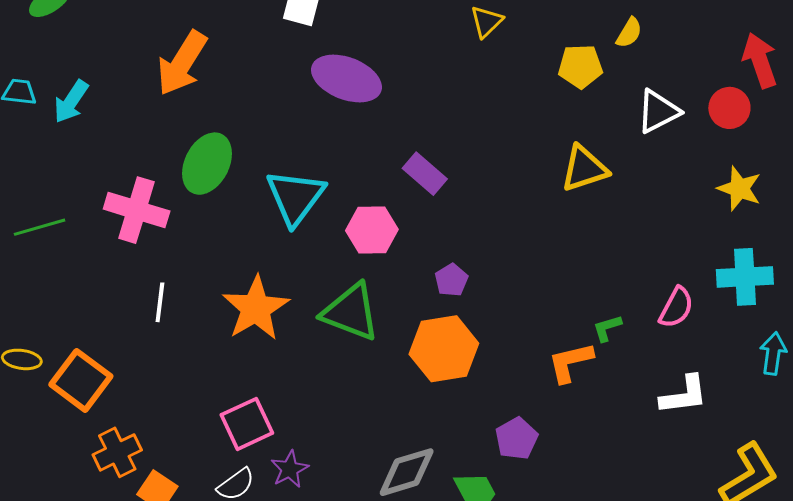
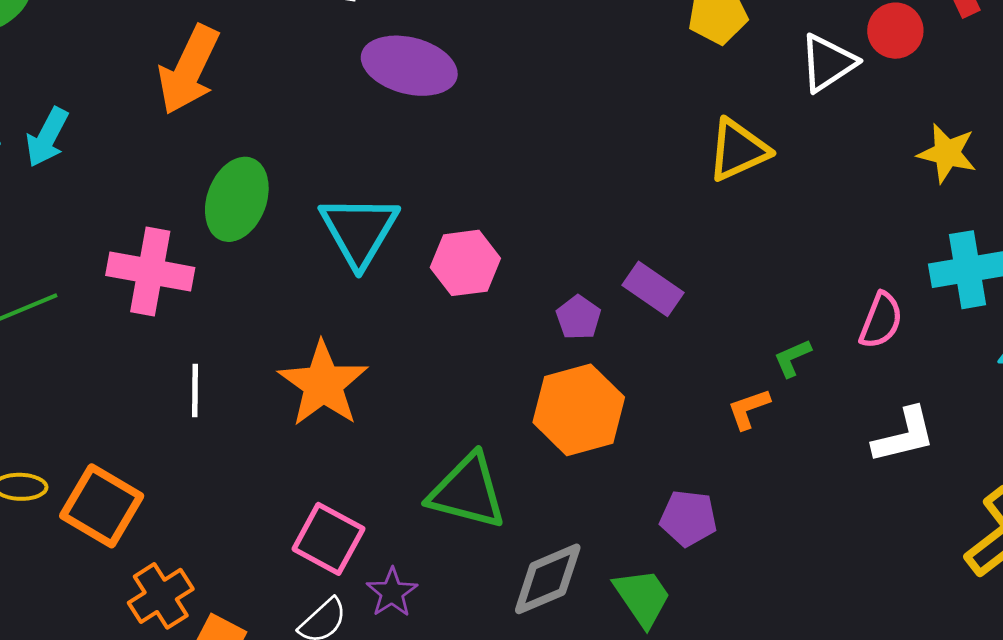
red circle: (729, 108) -> (895, 31), moved
purple rectangle: (425, 174) -> (653, 289), moved
green triangle: (351, 312) -> (467, 492), moved
orange L-shape: (570, 362) -> (749, 409), size x0.7
pink square: (247, 424) -> (328, 539), turned -30
purple pentagon: (516, 439) -> (688, 518), turned -30

